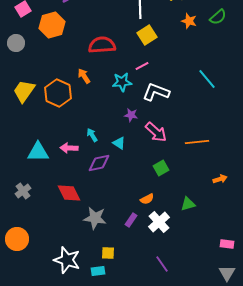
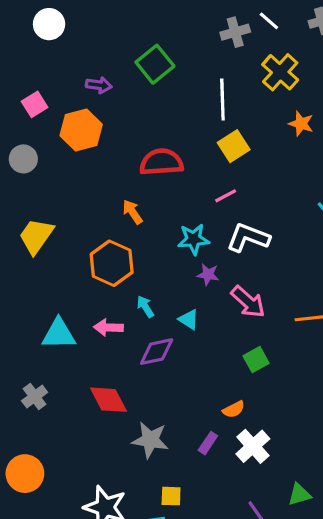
cyan star: (122, 82) -> (193, 239), moved
orange hexagon: (58, 93) -> (112, 263), moved
green triangle: (188, 204) -> (299, 494), moved

